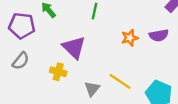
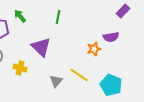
orange star: (130, 38) -> (94, 49), moved
yellow cross: (58, 72) -> (20, 68), moved

